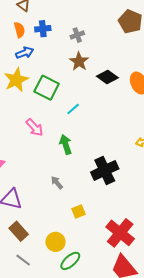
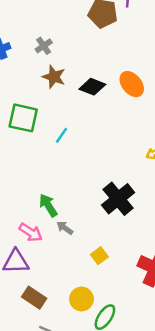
pink arrow: (35, 127) -> (31, 232), moved
green arrow: (66, 144) -> (48, 205), moved

